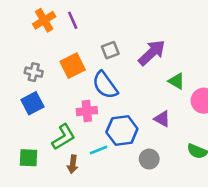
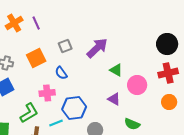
blue semicircle: (105, 85) -> (61, 73), size x0.6
purple triangle: (162, 119) -> (114, 99), moved

